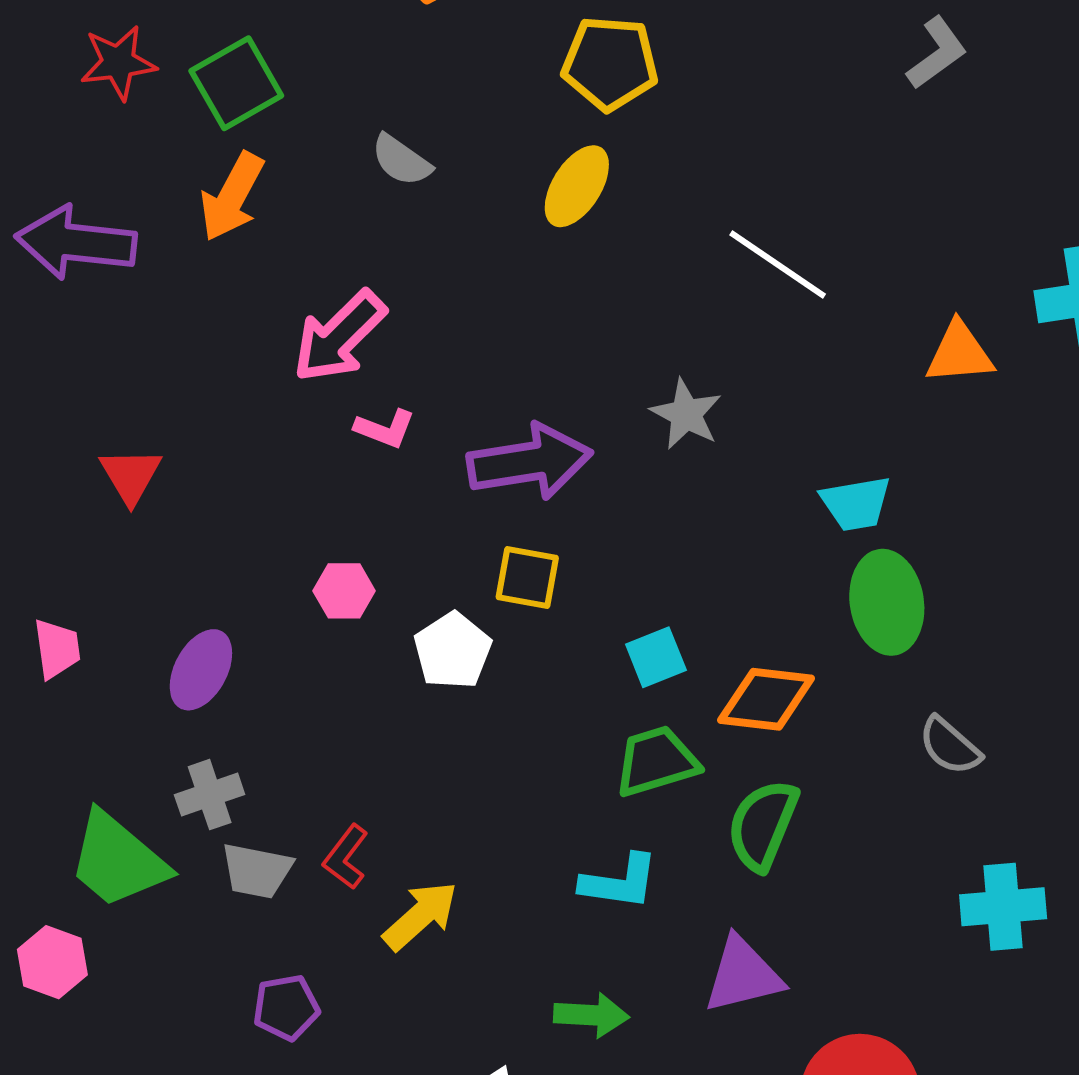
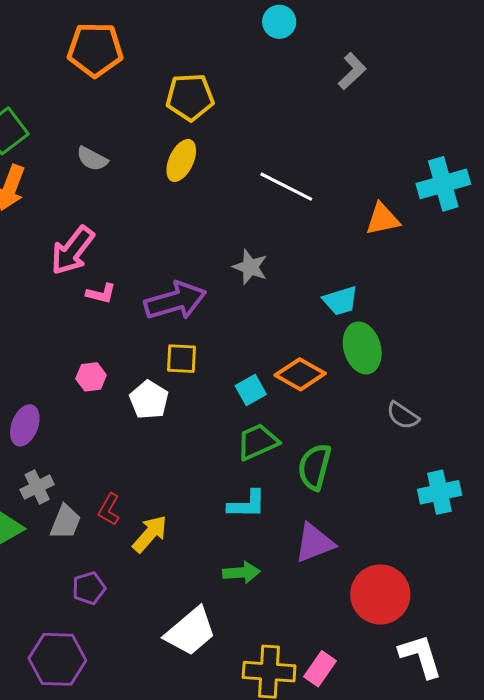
orange diamond: (766, 699) -> (300, 374), moved, turned 30
gray trapezoid: (257, 871) -> (65, 522), turned -72

